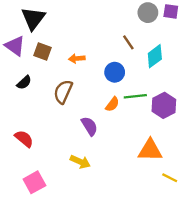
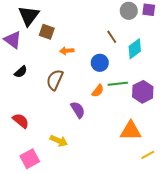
brown square: (42, 52) -> (47, 32), moved
yellow arrow: (80, 162) -> (59, 141), moved
yellow line: (170, 178) -> (148, 155), turned -56

